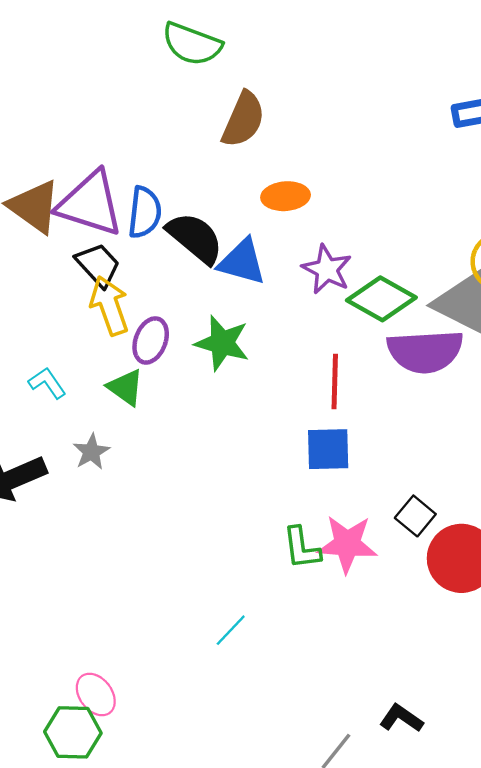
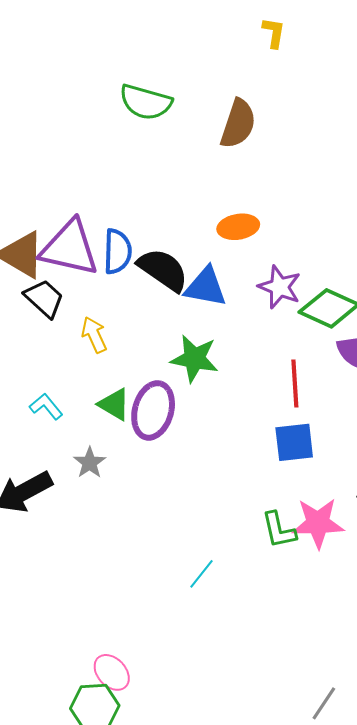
brown semicircle: (243, 119) -> (238, 124), moved
black trapezoid: (98, 265) -> (44, 298), moved
yellow arrow: (109, 306) -> (94, 335), size x0.7
purple ellipse: (151, 340) -> (153, 410), moved, size x1.4
cyan line: (231, 630) -> (202, 574), moved

